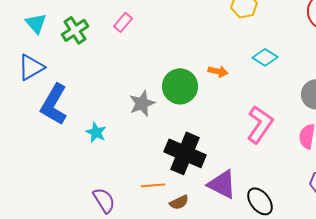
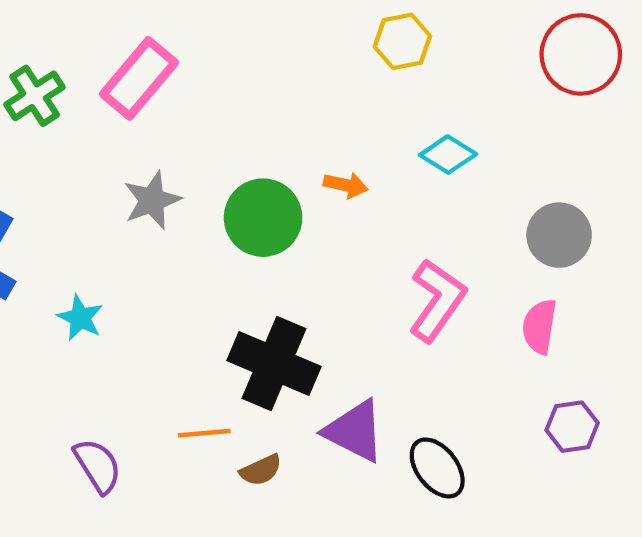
pink rectangle: (123, 22) -> (139, 78), size x1.8
gray star: (142, 103) -> (152, 200), moved

